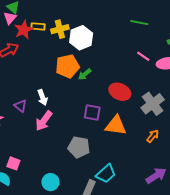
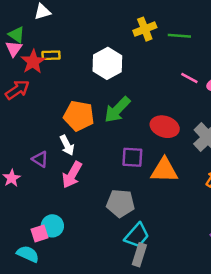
yellow cross: (60, 29) -> (145, 29), moved
orange pentagon: (68, 66) -> (79, 116), moved, turned 30
green arrow: (85, 74) -> (117, 110), size x1.6
pink square: (13, 163) -> (39, 234), turned -32
cyan trapezoid: (106, 174) -> (137, 235), moved
cyan circle: (50, 182) -> (52, 226), moved

